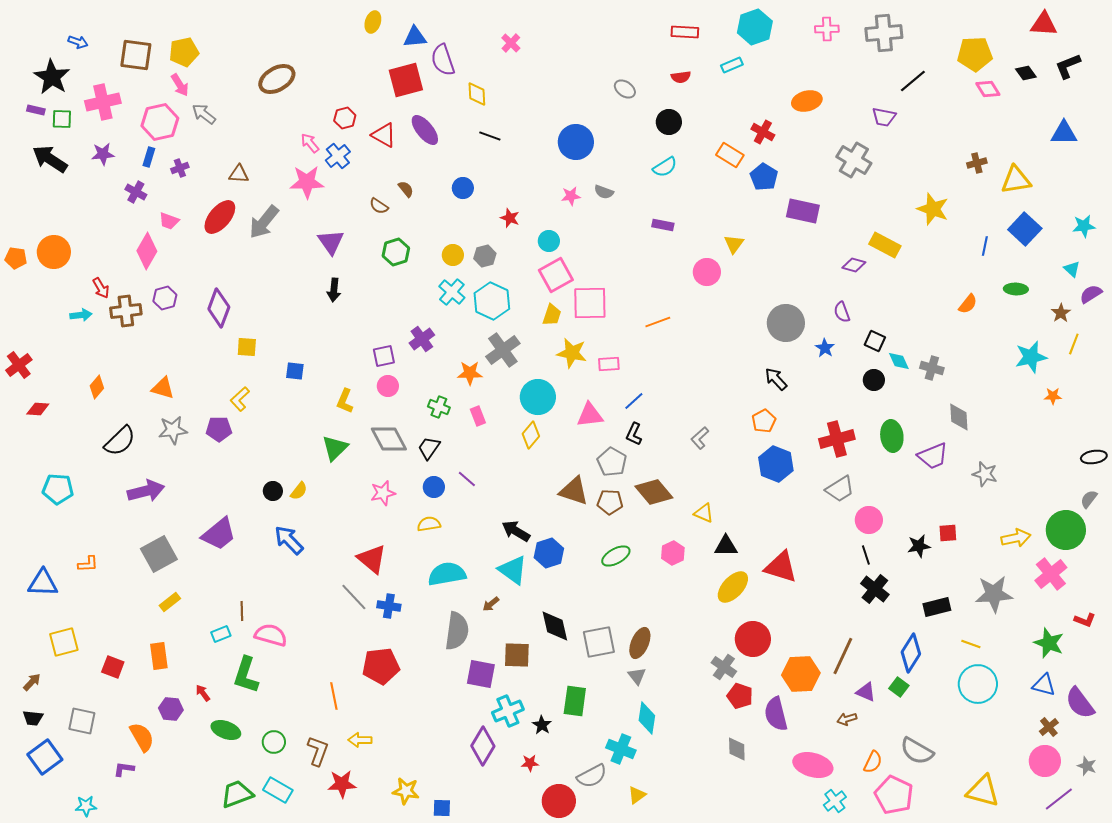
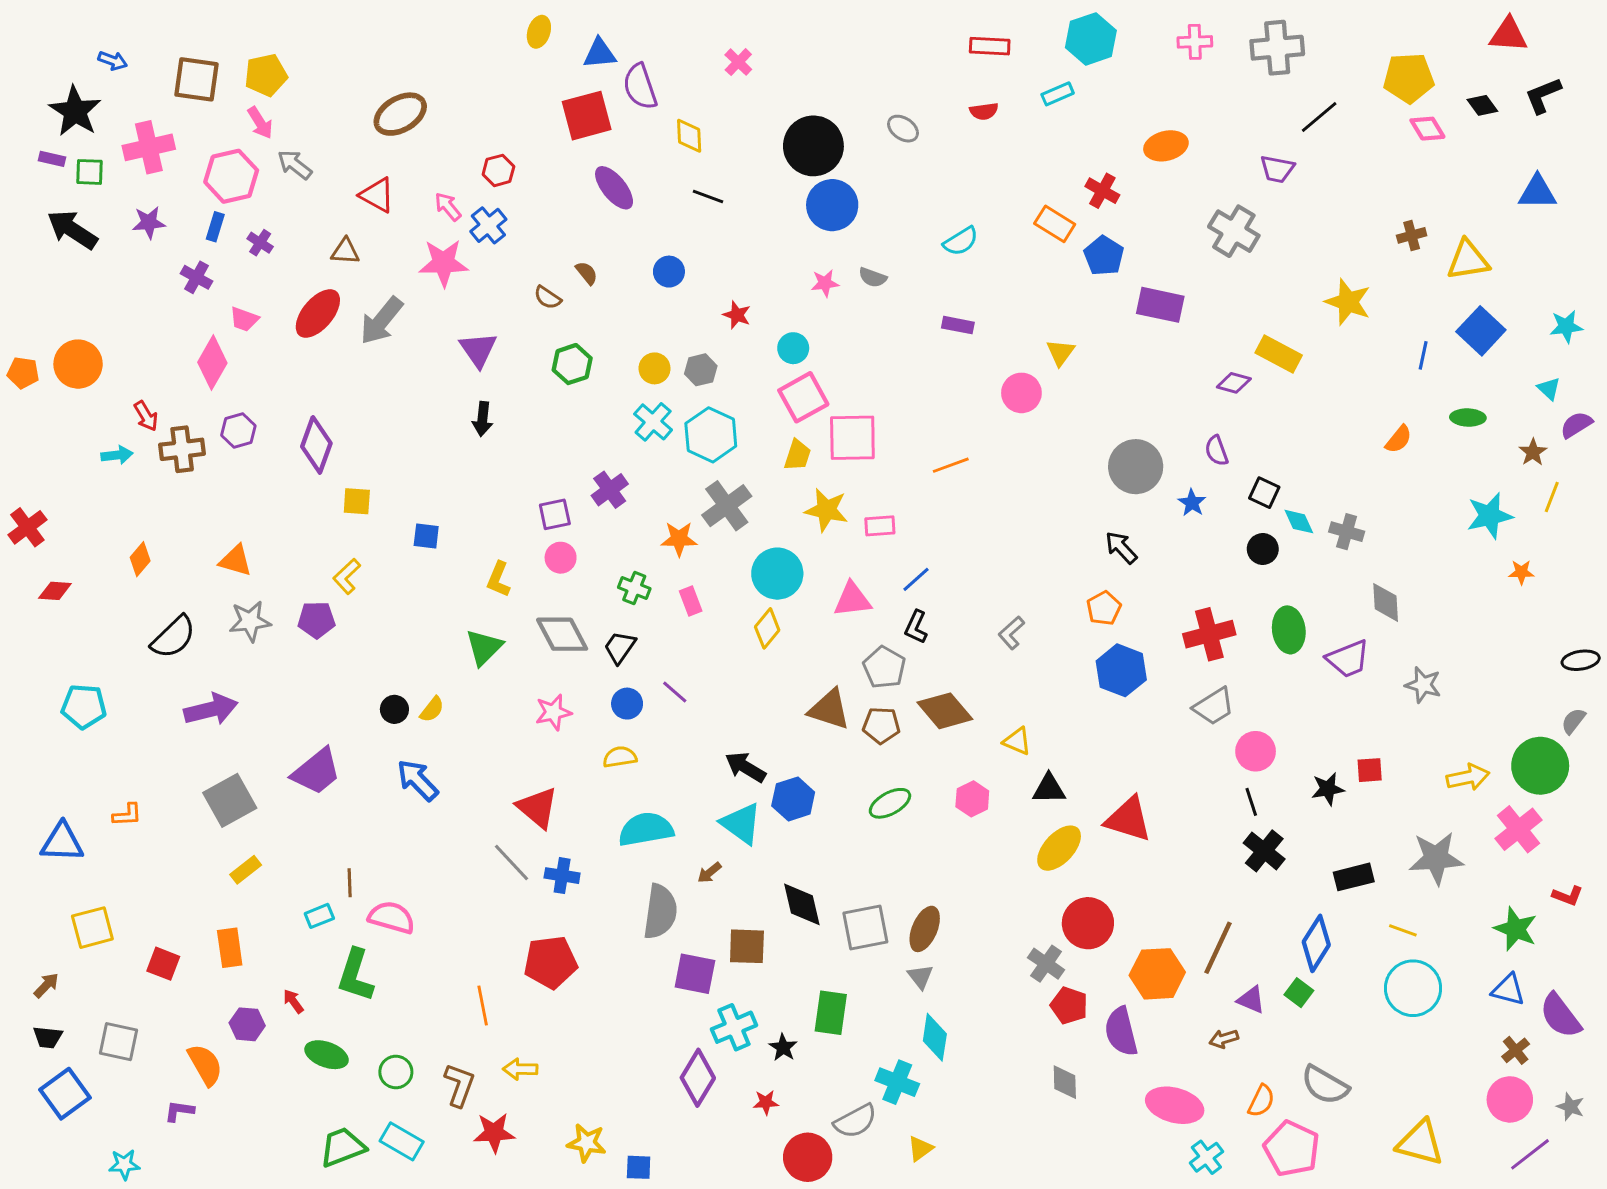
black circle: (669, 122) -> (813, 146), moved, size x1.6
red triangle: (384, 135) -> (377, 195), moved
purple cross: (180, 168) -> (260, 243), turned -36

